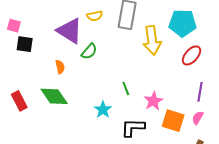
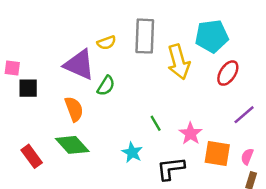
orange semicircle: (60, 67) -> (74, 109), size x1.5
purple line: (200, 92) -> (244, 115), turned 48
pink semicircle: (198, 118) -> (247, 157), moved

